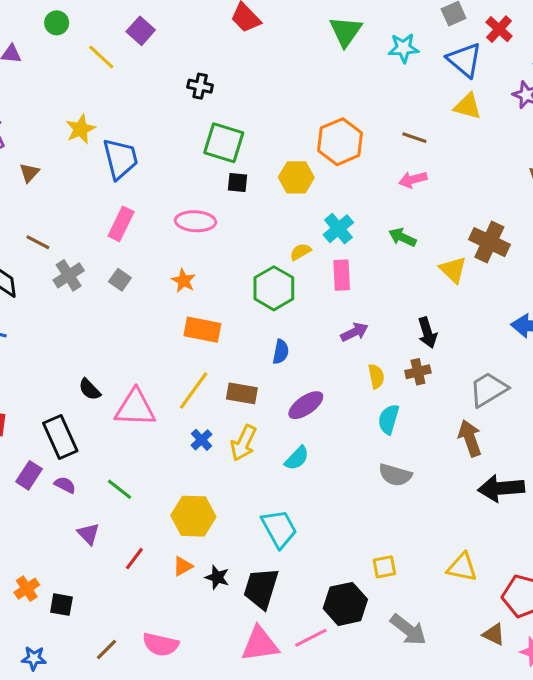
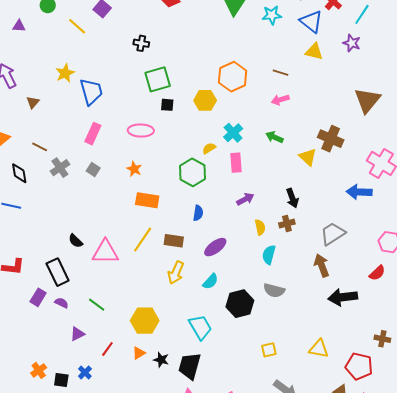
green square: (224, 143) -> (158, 79), turned -32
blue cross: (202, 440) -> (85, 373), moved
purple triangle: (88, 534) -> (77, 334), turned 49
black hexagon: (345, 604) -> (240, 304), moved

